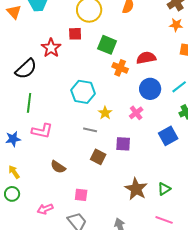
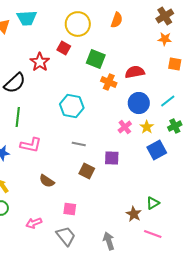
red square: (75, 34) -> (64, 48), turned 32
yellow star: (105, 113) -> (147, 127), moved
brown star: (136, 189) -> (134, 214), moved, size x0.7

